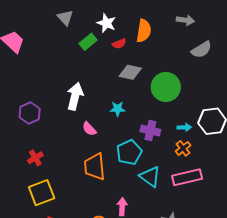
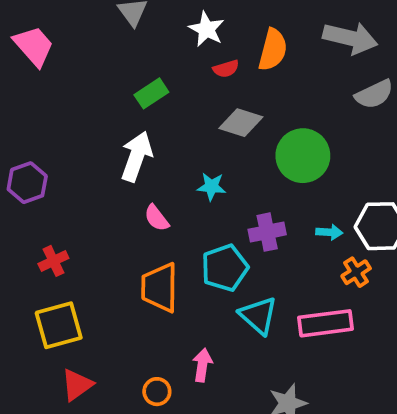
gray arrow: (185, 20) -> (350, 38), size x1.6
green rectangle: (88, 42) -> (151, 93), moved
purple hexagon: (30, 113) -> (27, 183), moved
purple cross: (150, 131) -> (267, 232), turned -30
orange cross: (183, 148) -> (356, 272), moved

